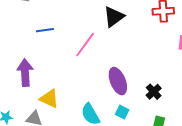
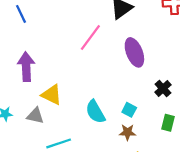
blue line: (45, 30) -> (21, 14), moved, turned 72
purple ellipse: (118, 81) -> (134, 52), moved

